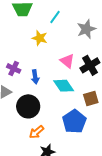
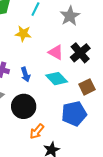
blue pentagon: (74, 121) -> (74, 114), turned 30

